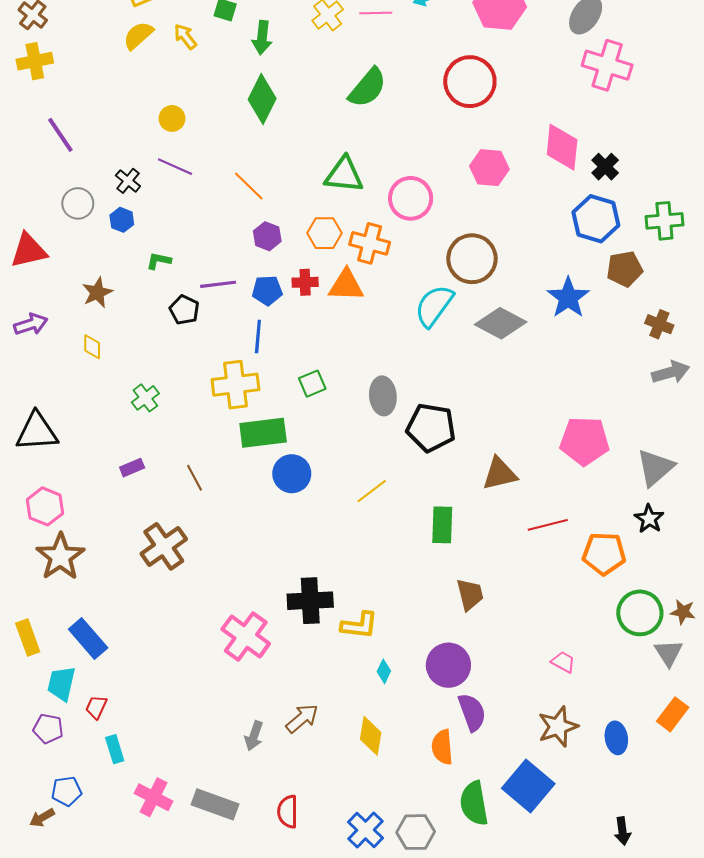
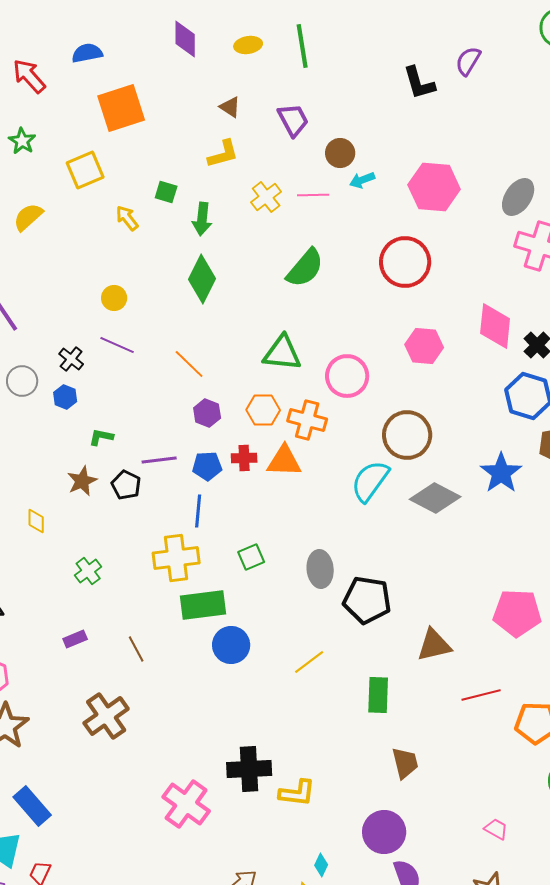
yellow semicircle: (138, 36) -> (28, 217), moved
brown star: (97, 292) -> (82, 481), moved
cyan diamond: (384, 671) -> (321, 865), moved

